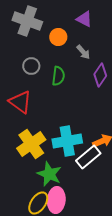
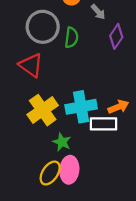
gray circle: (31, 66) -> (43, 27), size x1.8
white rectangle: (88, 157) -> (103, 124), turned 40
green star: (49, 174) -> (62, 142), size x0.7

